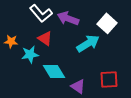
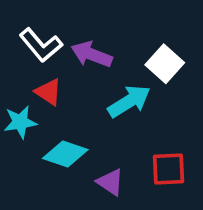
cyan diamond: (54, 71) -> (65, 154), turned -40

